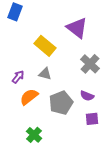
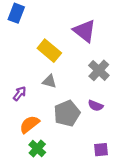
purple arrow: (18, 77) -> (20, 94), moved
orange semicircle: (29, 97) -> (29, 124), moved
purple square: (92, 119) -> (101, 150), moved

